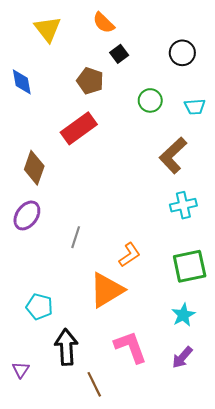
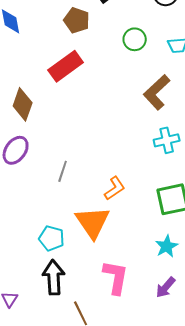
orange triangle: (107, 290) -> (93, 222), turned -33
cyan pentagon: (39, 307) -> (52, 238), moved
pink L-shape: (131, 347) -> (116, 277), turned 30

